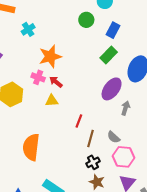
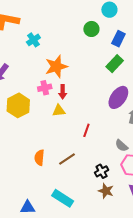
pink cross: (38, 77) -> (45, 88), turned -32
red arrow: (56, 82) -> (63, 92), turned -128
brown line: (90, 138) -> (67, 159), moved, turned 42
orange semicircle: (31, 147) -> (39, 158), size x0.6

